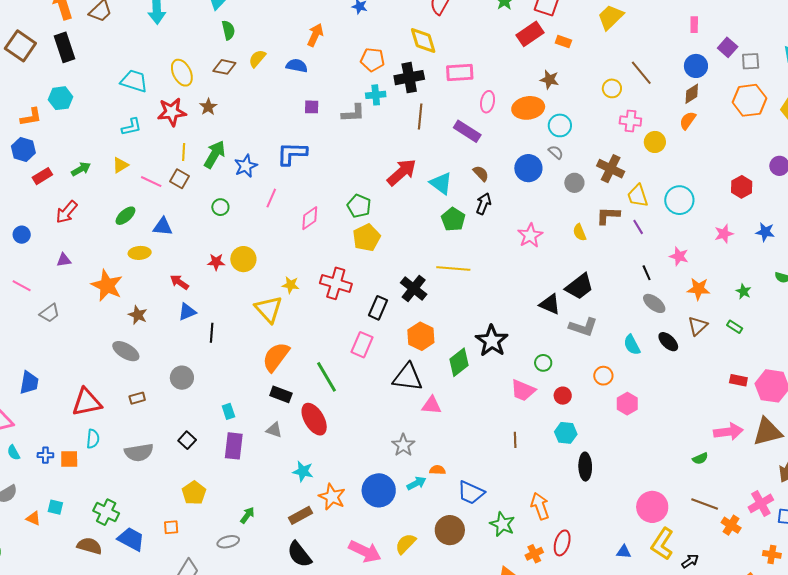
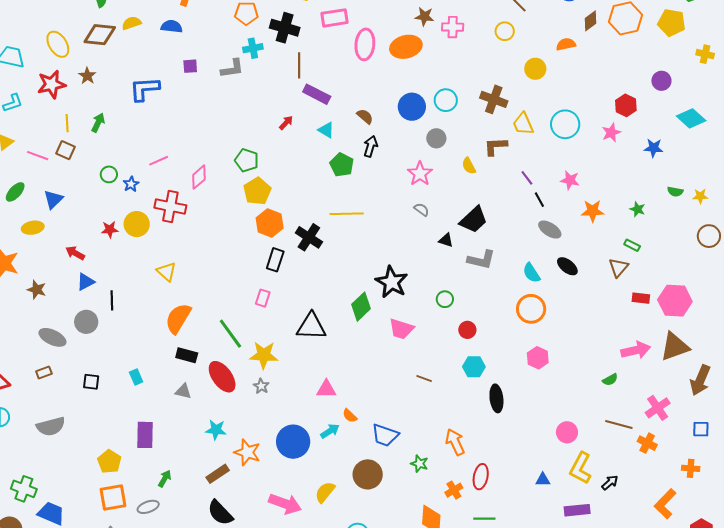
yellow semicircle: (257, 59) -> (132, 23), turned 36
brown diamond: (224, 67) -> (100, 35), size x1.4
black cross: (409, 78) -> (285, 28), turned 32
yellow circle: (612, 88) -> (505, 31), moved
brown diamond: (692, 94) -> (591, 21), moved
pink ellipse: (488, 102) -> (365, 44), size x1.4
orange semicircle: (688, 120) -> (566, 44), turned 48
pink cross: (630, 121) -> (453, 27), moved
cyan circle: (560, 125) -> (446, 100), moved
purple rectangle: (467, 131) -> (317, 94), moved
gray semicircle: (556, 152) -> (421, 210), moved
green arrow: (215, 154) -> (98, 123), size x0.7
blue L-shape: (292, 154) -> (145, 89), moved
blue star: (246, 166) -> (131, 184), moved, size x0.7
red arrow: (402, 172) -> (286, 123), size x0.5
cyan triangle: (441, 183) -> (326, 130), size x0.7
gray circle: (574, 183) -> (436, 138), moved
pink line: (271, 198) -> (159, 161), turned 48
blue triangle: (163, 227) -> (53, 199), turned -45
purple line: (638, 227) -> (527, 178), moved
pink star: (724, 234) -> (611, 133), moved
red cross: (336, 283) -> (170, 207), moved
yellow star: (291, 285) -> (264, 355), moved, size x1.6
black triangle: (550, 304) -> (446, 240), size x0.7
yellow triangle: (269, 309) -> (166, 272), size x0.7
brown triangle: (698, 326) -> (618, 267), moved
orange hexagon: (421, 336) -> (270, 223), moved
pink rectangle: (362, 345) -> (263, 298), size x0.7
gray ellipse: (126, 351) -> (52, 337), moved
orange circle: (603, 376) -> (531, 309), moved, size x1.5
gray circle: (182, 378) -> (86, 322), moved
pink trapezoid: (523, 390) -> (401, 329), moved
pink hexagon: (627, 404) -> (538, 358), moved
pink triangle: (432, 405) -> (326, 389), moved
black square: (187, 440) -> (91, 382), moved, turned -30
brown line: (515, 440) -> (424, 379), turned -63
gray star: (403, 445) -> (261, 386), moved, size x0.7
purple rectangle: (234, 446) -> (145, 435), moved
orange semicircle: (437, 470) -> (350, 416), turned -133
pink cross: (761, 503) -> (658, 408), moved
pink circle: (652, 507) -> (567, 432), size x0.7
green star: (502, 524) -> (419, 464), size x0.7
orange square: (171, 527) -> (113, 497), moved, size x1.8

